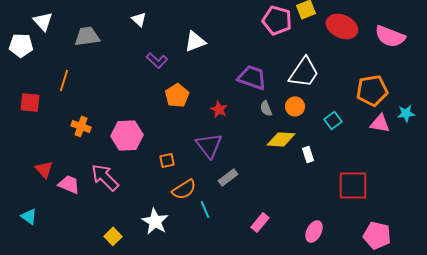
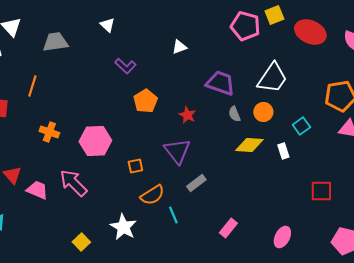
white triangle: (195, 41) -> (179, 47), moved, size x0.7
white rectangle: (308, 154) -> (283, 151), moved
red square: (353, 185) -> (321, 191), size x0.7

